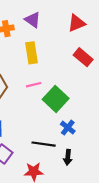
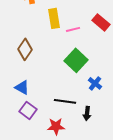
pink line: (34, 85) -> (73, 29), moved
blue cross: (68, 128) -> (95, 83), moved

